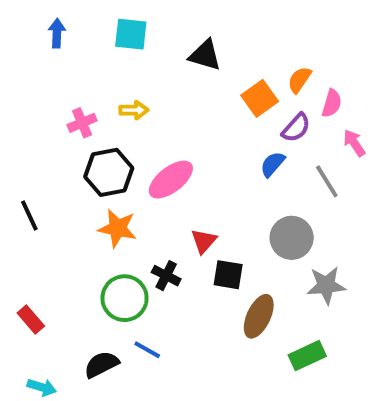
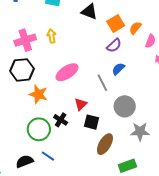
orange square: (260, 98) -> (116, 24), moved
yellow arrow: (134, 110) -> (52, 36), turned -104
pink cross: (82, 123) -> (25, 40), size x1.5
purple semicircle: (296, 128) -> (114, 45), moved
black hexagon: (109, 172) -> (22, 70), moved
gray line: (327, 181) -> (102, 83), moved

